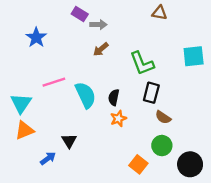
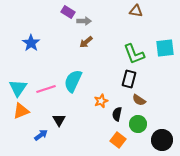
blue star: (36, 37) -> (31, 43), moved
green L-shape: (142, 63) -> (134, 54), moved
pink line: (54, 82) -> (46, 89), moved
cyan semicircle: (86, 95) -> (73, 81), turned -130
black semicircle: (114, 97) -> (117, 114), moved

